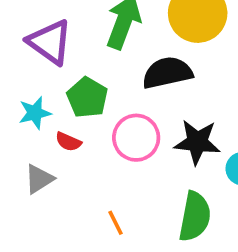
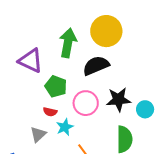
cyan star: (35, 113) -> (65, 127), moved

